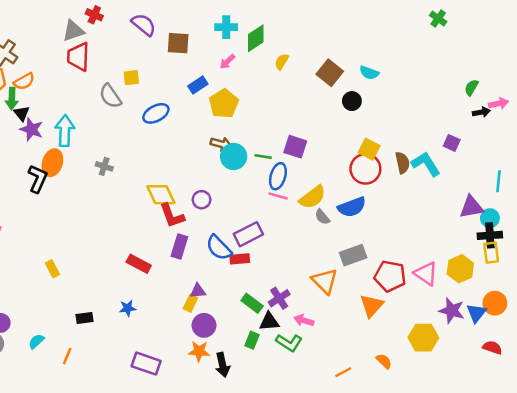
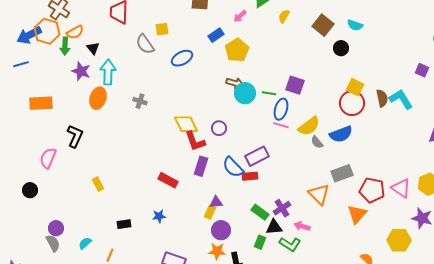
black triangle: (22, 113) -> (93, 48), moved
purple square: (452, 143) -> (422, 70), moved
black L-shape: (38, 179) -> (75, 136), moved

